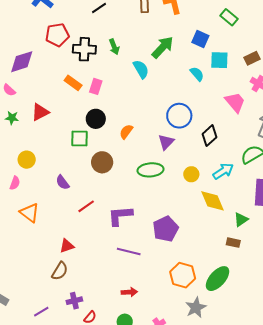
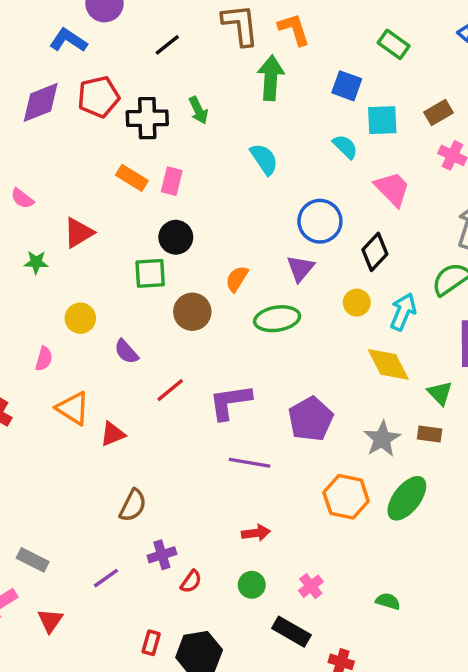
green arrow: (163, 47) -> (271, 78), moved, turned -35
purple diamond: (22, 62) -> (41, 102), moved
cyan semicircle: (141, 69) -> (264, 159), moved
pink trapezoid: (235, 102) -> (392, 189), moved
green star: (12, 118) -> (36, 262), moved
orange semicircle: (126, 132) -> (237, 279), moved
yellow circle: (27, 160) -> (80, 318), moved
cyan arrow: (223, 171) -> (403, 312), turned -30
yellow circle: (191, 174) -> (357, 303), moved
green triangle: (241, 219) -> (440, 393), turned -35
red triangle: (67, 246) -> (113, 434), moved
gray star: (196, 308) -> (382, 439), moved

